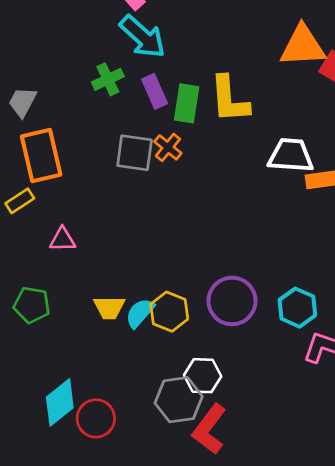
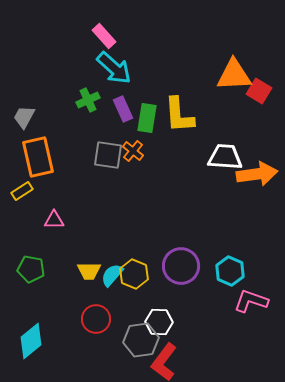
cyan diamond: (60, 402) -> (31, 341), moved
red circle: (96, 418) -> (96, 319), moved

